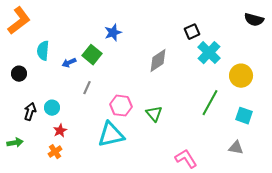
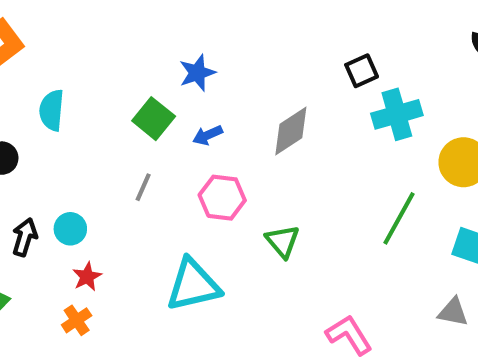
cyan cross: (209, 53) -> (397, 114), turned 30
blue arrow: (69, 63) -> (208, 135), moved
pink hexagon: (121, 106) -> (222, 198), moved

